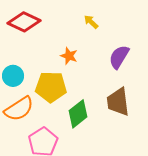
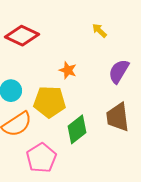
yellow arrow: (91, 22) -> (99, 31), moved

